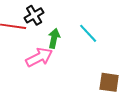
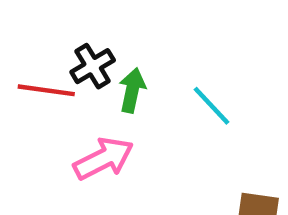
green arrow: (54, 38) -> (132, 90), moved

